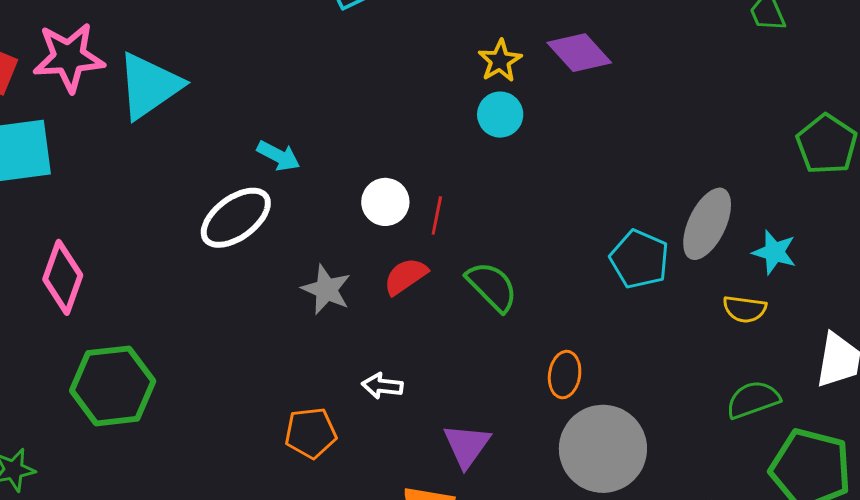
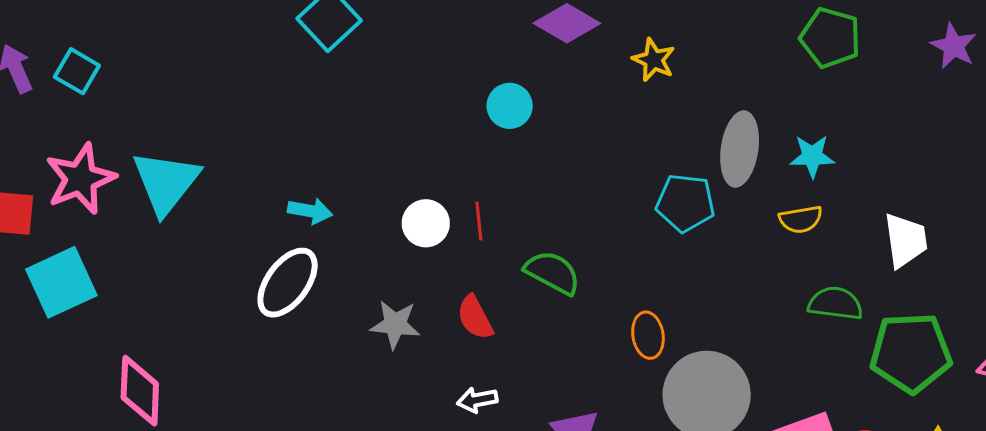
yellow star: (500, 61) -> (654, 60), moved
red semicircle: (405, 276) -> (475, 317), moved, turned -66
green semicircle: (753, 400) -> (835, 303), turned 44

